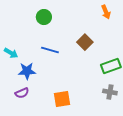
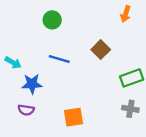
orange arrow: (106, 12) -> (126, 14), turned 40
purple semicircle: (22, 93) -> (26, 110), turned 32

